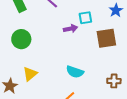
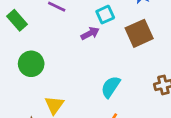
cyan semicircle: (75, 72) -> (111, 87), turned 120

